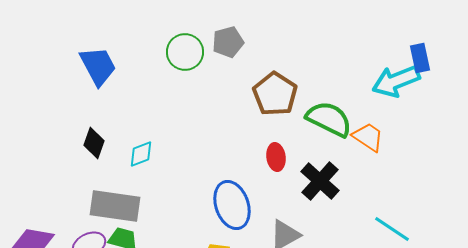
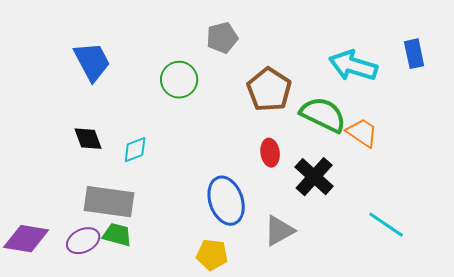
green circle: (185, 52) -> (179, 80), moved
cyan arrow: (396, 81) -> (353, 66), moved, turned 39
black diamond: (94, 143) -> (88, 139), turned -40

